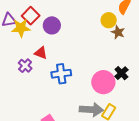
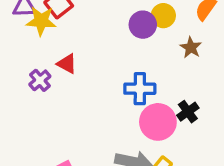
yellow circle: (109, 20) -> (163, 16), moved
purple circle: (52, 25) -> (143, 25), moved
blue cross: (61, 74) -> (140, 89), moved

